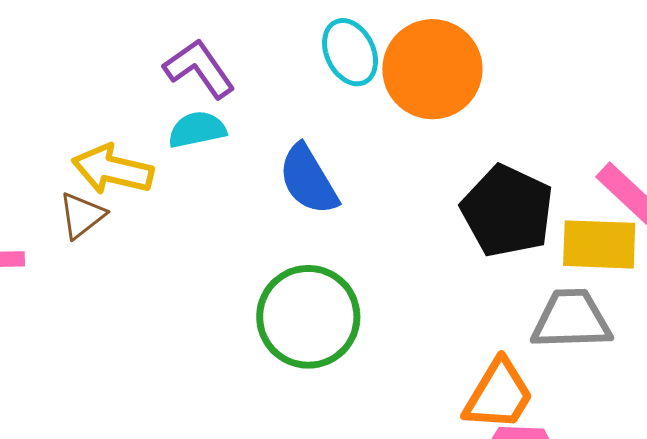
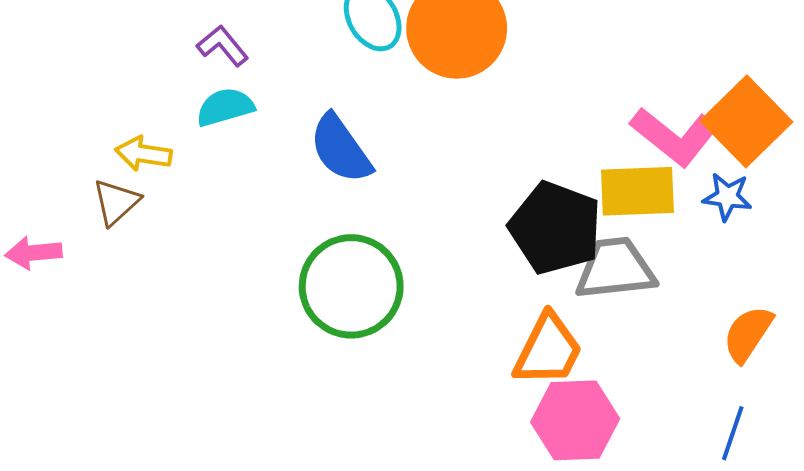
purple L-shape: (199, 69) -> (223, 46), size x0.7
yellow arrow: (113, 170) -> (143, 154), size x0.7
black pentagon: (507, 211) -> (555, 228), moved

